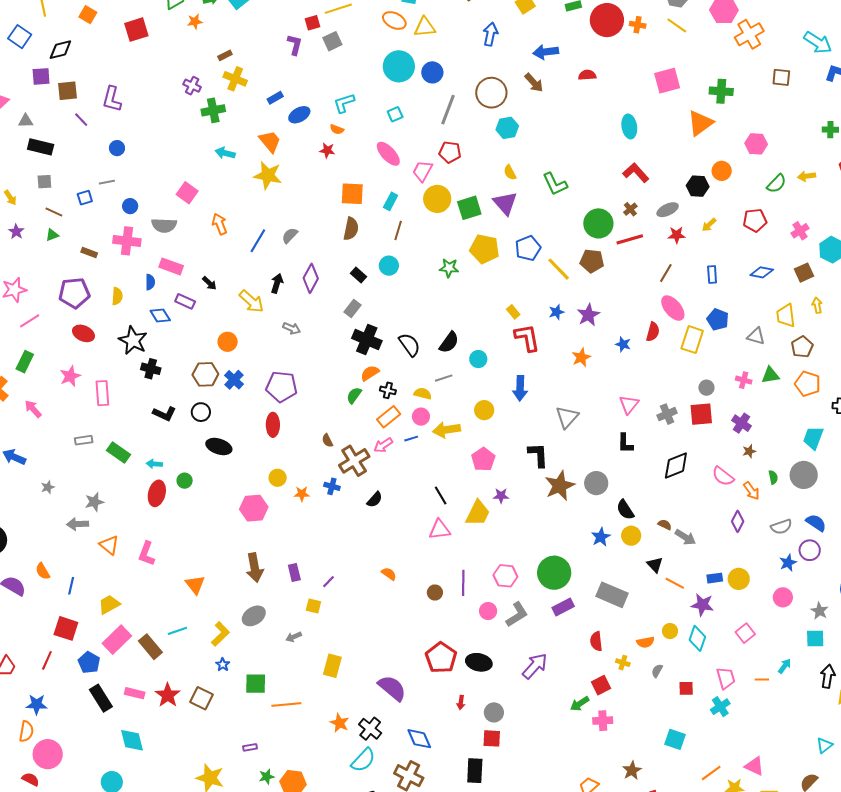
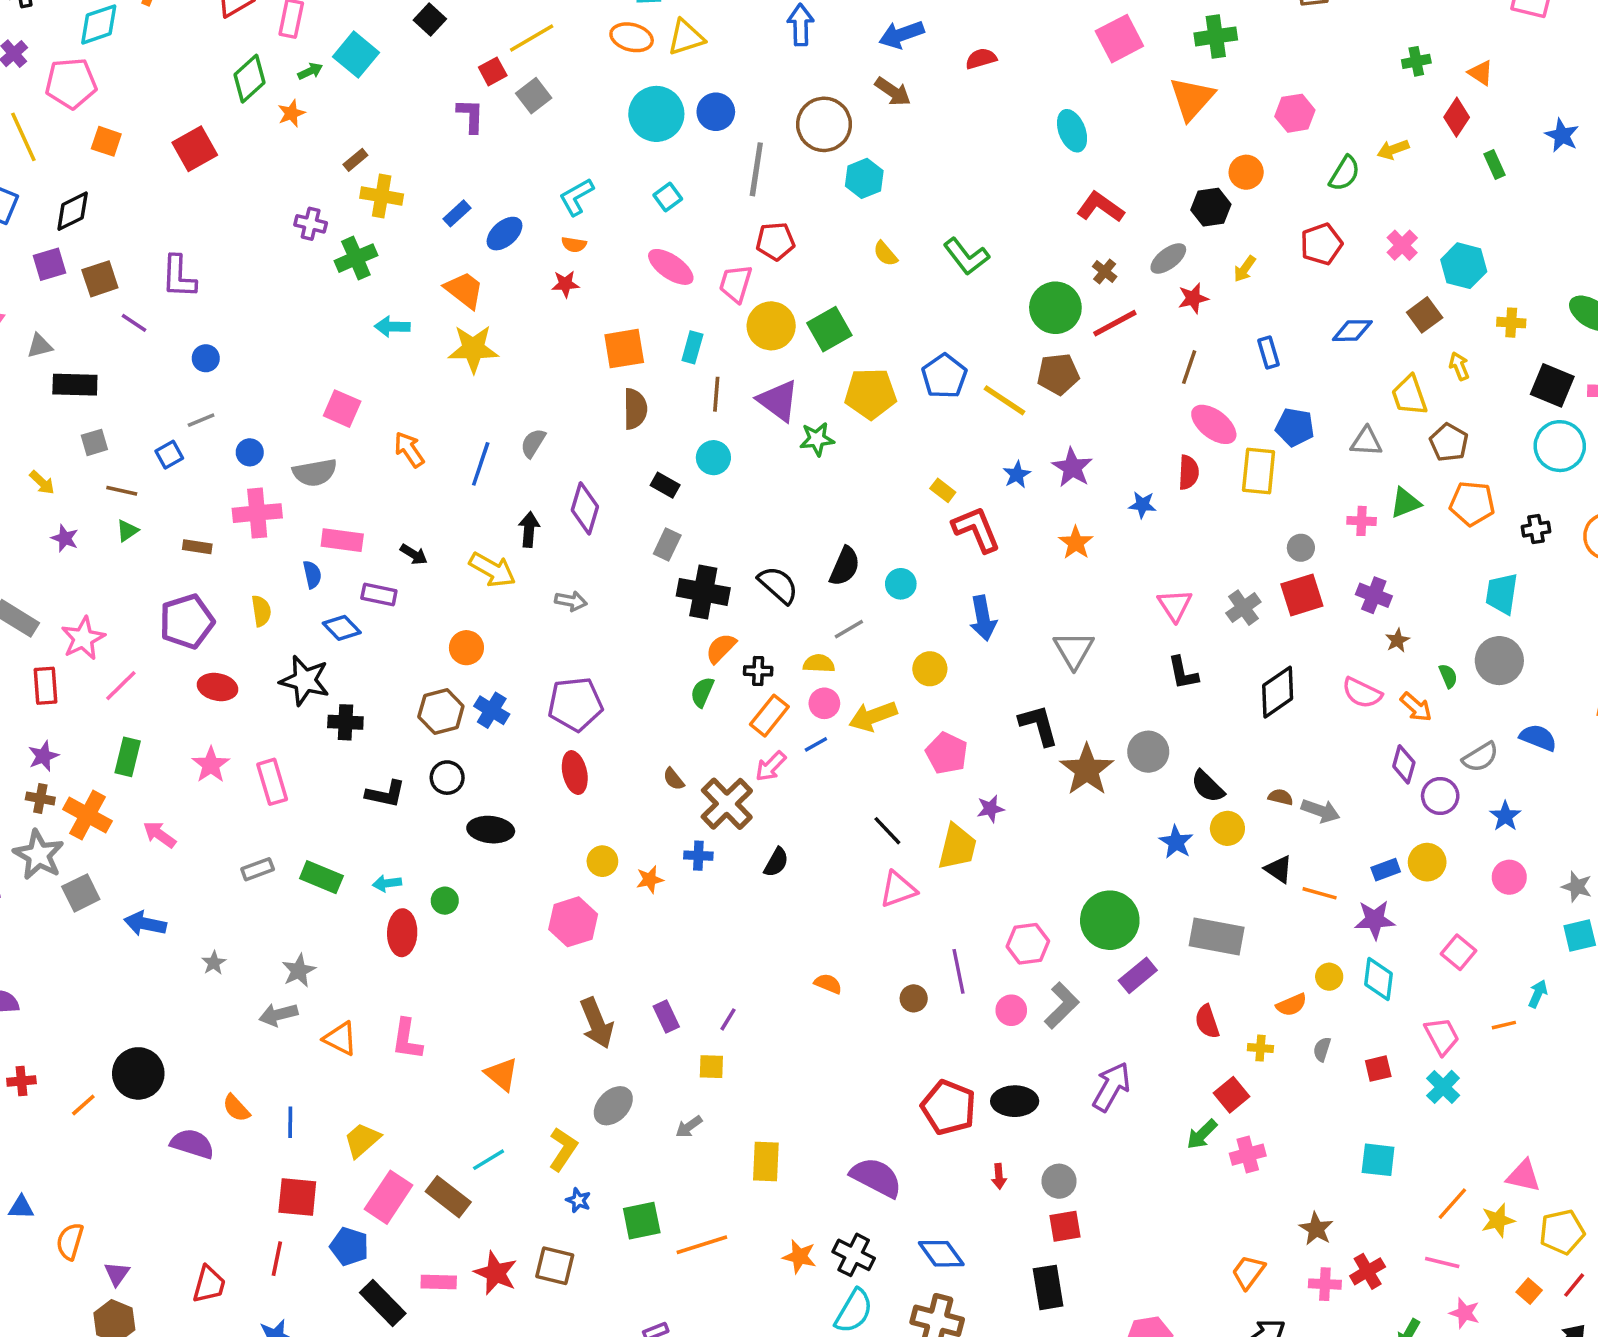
purple triangle: (505, 203) -> (778, 401), moved
purple circle: (810, 550) -> (1440, 796), moved

